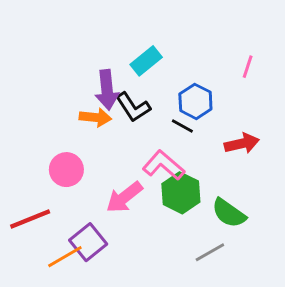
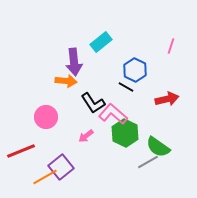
black L-shape: (133, 107) -> (93, 103), moved
pink arrow: (124, 197) -> (86, 136), size x0.6
gray line: (210, 252) -> (148, 162), moved

